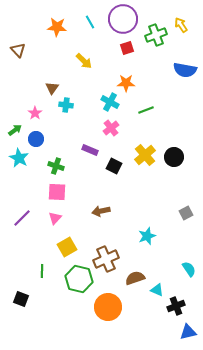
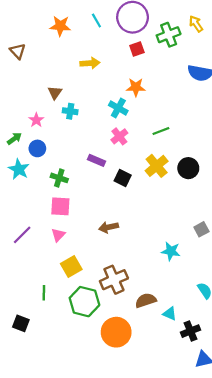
yellow arrow: (84, 61) -> (90, 63), turned -48
green line: (146, 110) -> (161, 131), moved
cyan star: (147, 236) -> (171, 251), moved, turned 30

